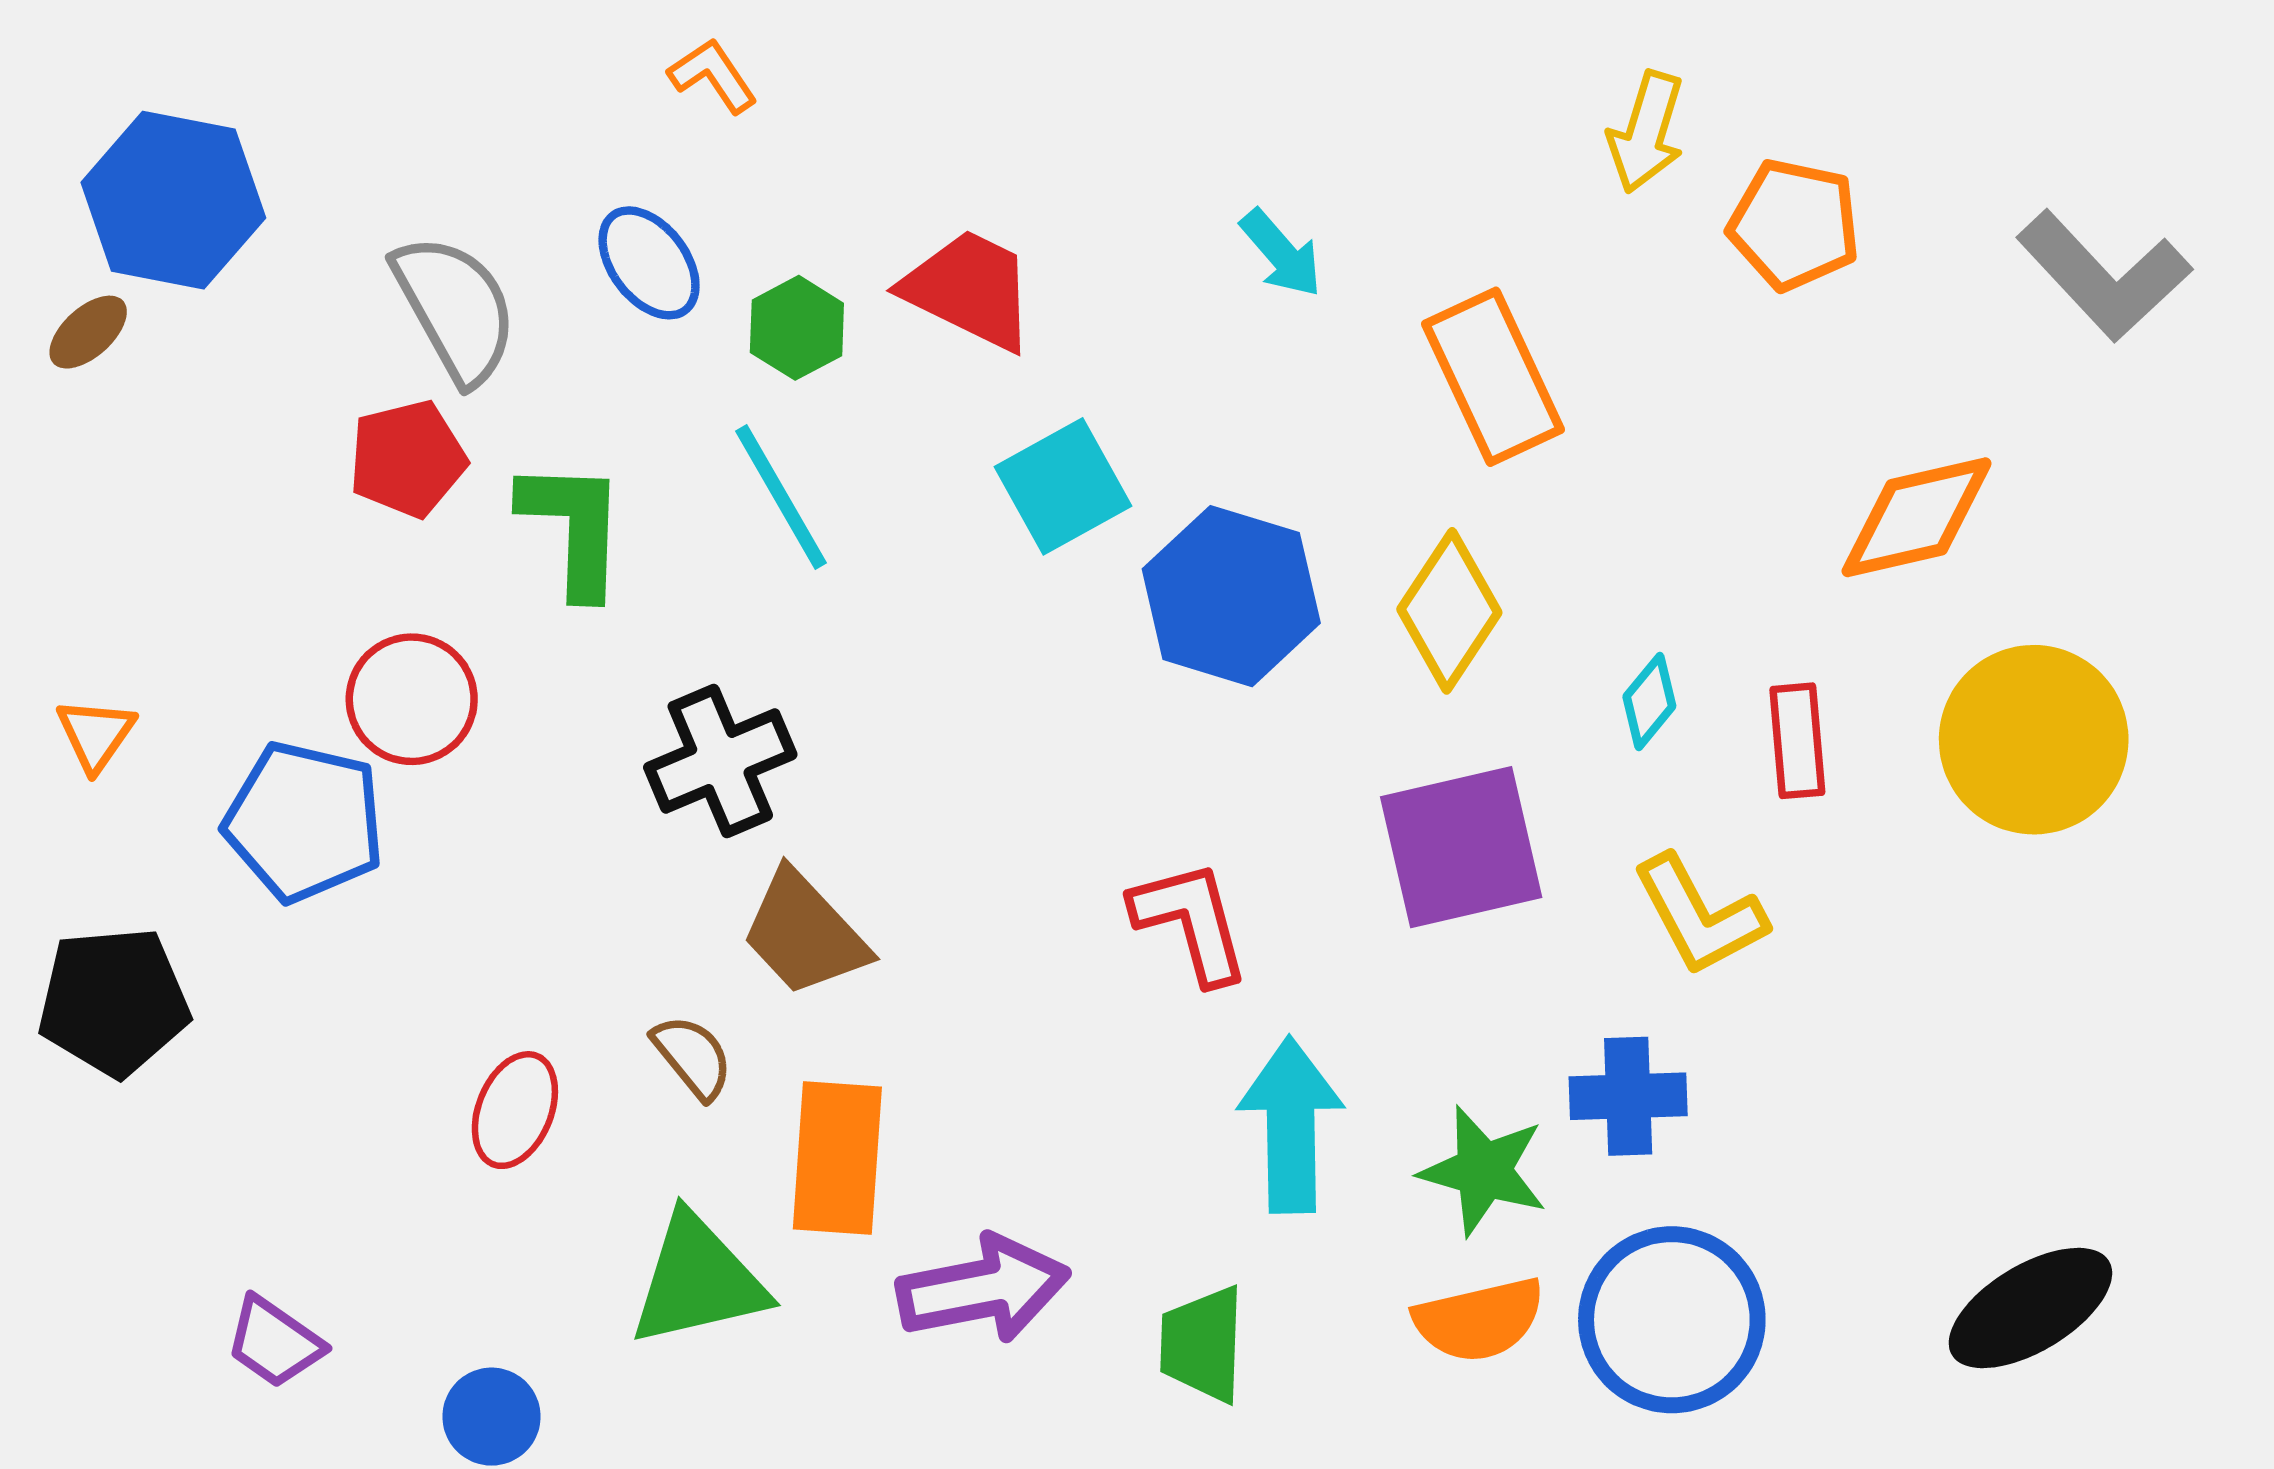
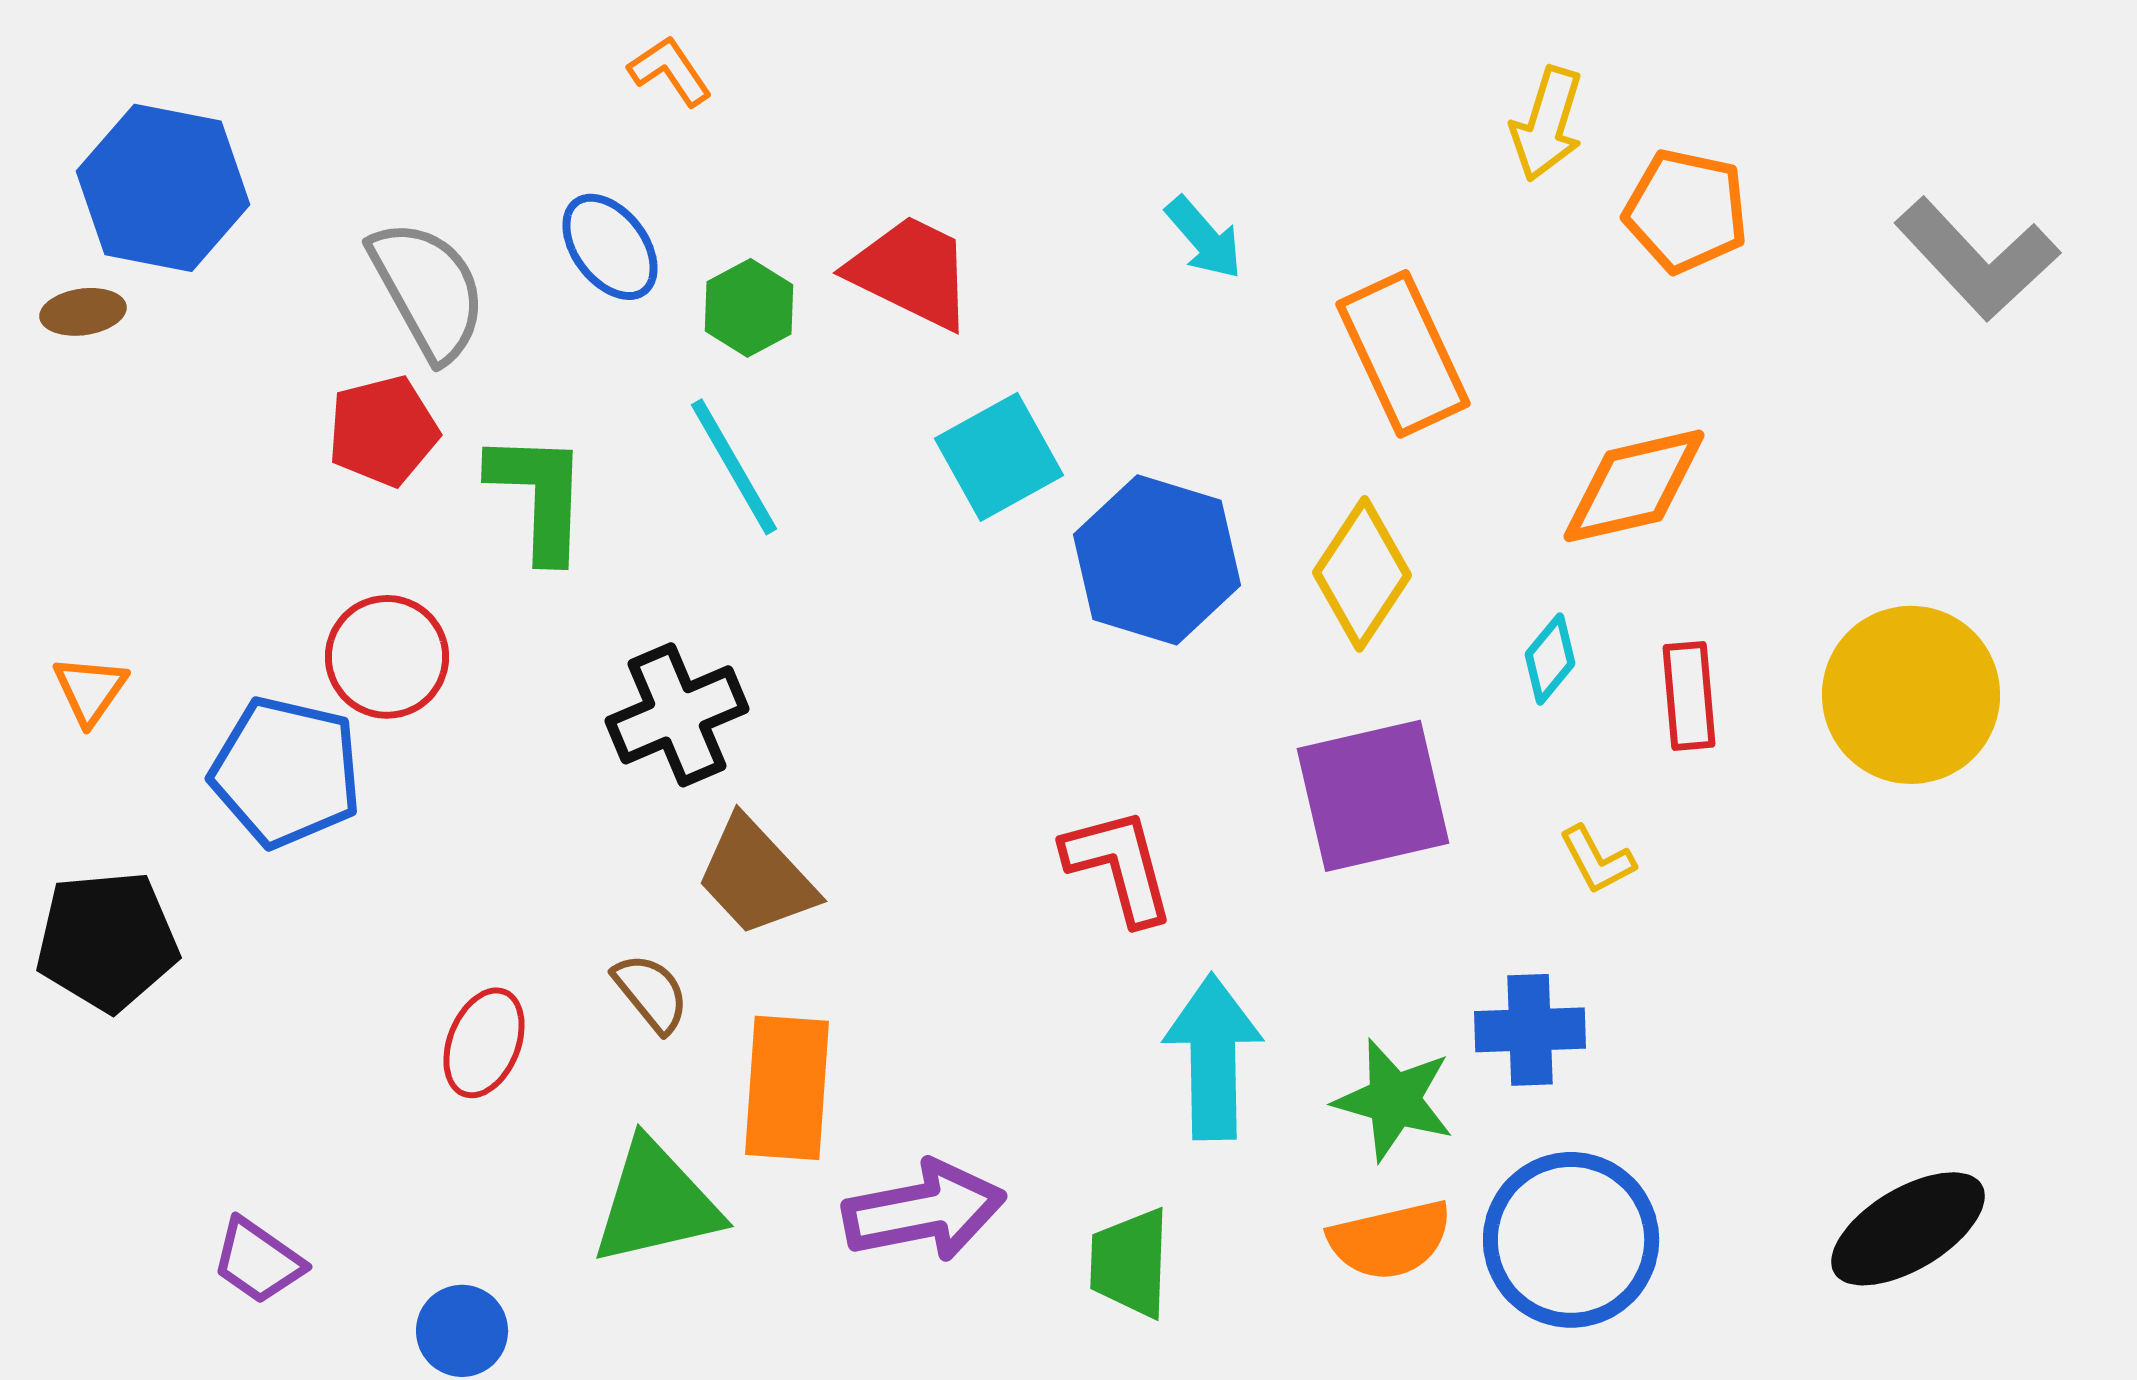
brown ellipse: (88, 332) -> (83, 312), turned 34
orange diamond: (1917, 517) -> (1634, 486), moved
yellow L-shape: (1699, 915) -> (1597, 860), size x0.6

